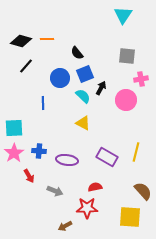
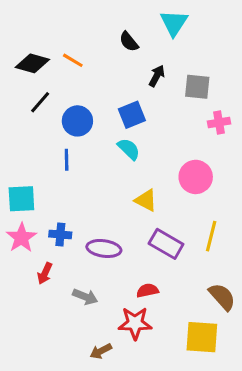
cyan triangle: (123, 15) -> (174, 23), moved
orange line: (47, 39) -> (73, 60), turned 32
black semicircle: (77, 53) -> (129, 42), moved
blue circle: (60, 78) -> (77, 121), moved
black arrow: (101, 88) -> (157, 76), moved
pink circle: (126, 100) -> (196, 177), moved
yellow triangle: (83, 123) -> (146, 200), moved
red arrow: (29, 176) -> (45, 273), turned 56

